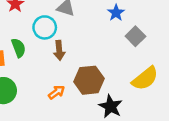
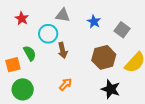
blue star: (116, 13) -> (94, 22), moved
brown hexagon: (89, 80) -> (104, 57), moved

